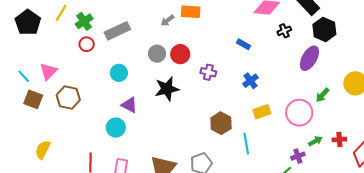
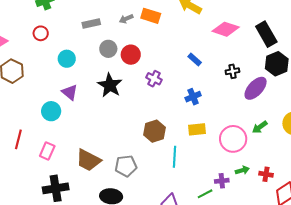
gray rectangle: (117, 31) -> (91, 23), moved, size x0.7
black cross: (284, 31) -> (232, 71), moved
red circle: (87, 44) -> (41, 33), moved
black star: (167, 89) -> (110, 85), turned 30

